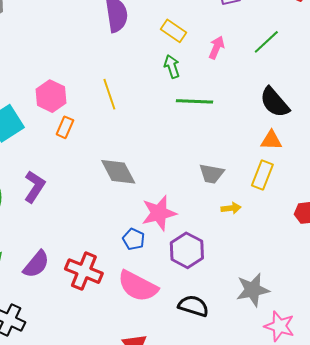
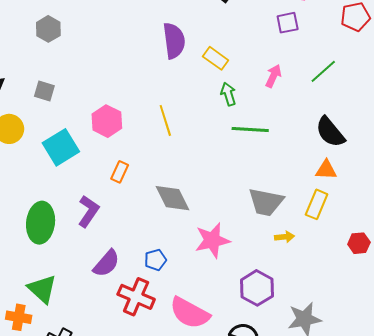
yellow rectangle: (174, 31) -> (216, 58), moved
orange rectangle: (65, 127) -> (120, 172), moved
gray trapezoid: (212, 174) -> (266, 202), size x1.4
blue pentagon: (134, 239) -> (155, 260), moved, turned 30
purple hexagon: (187, 250) -> (257, 288), moved
purple semicircle: (36, 264) -> (106, 263), moved

